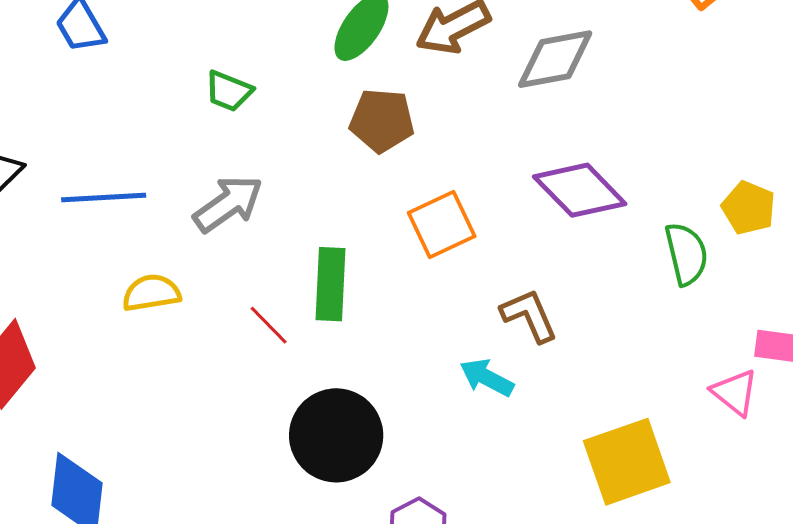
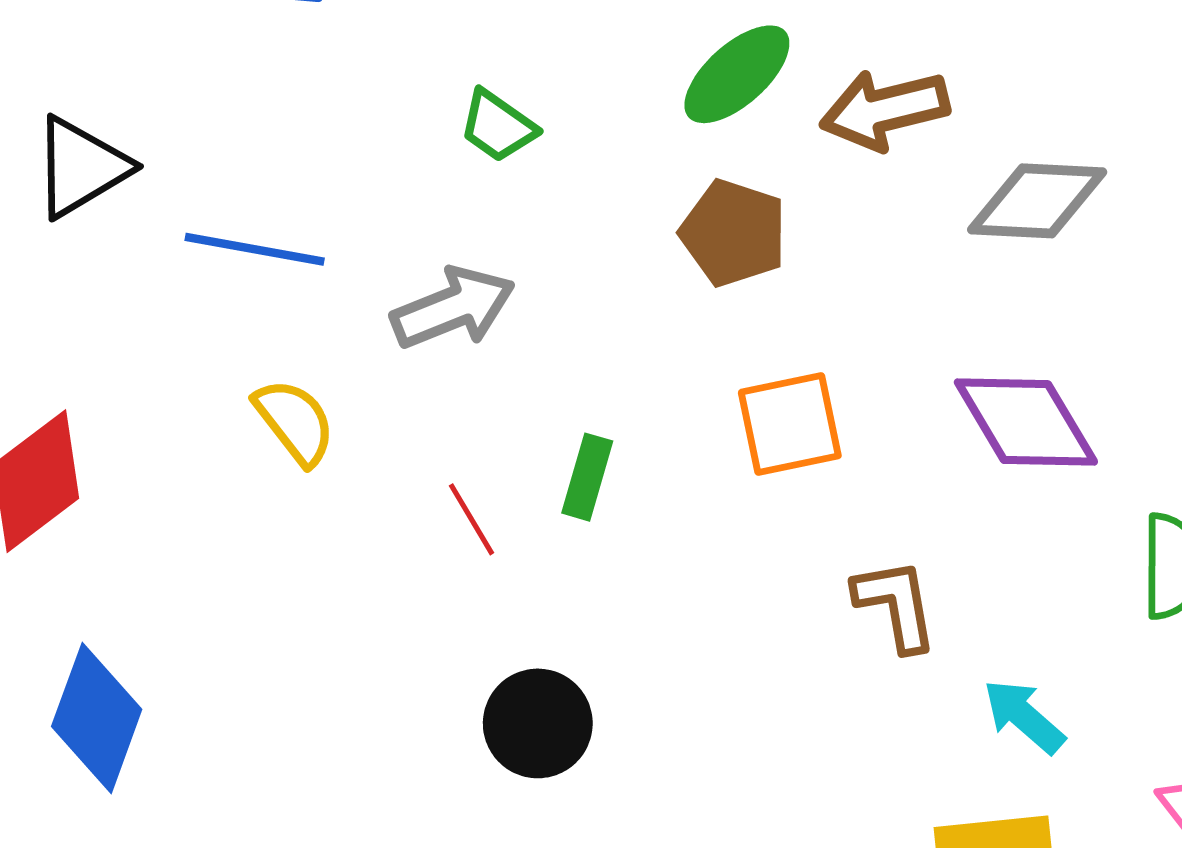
green rectangle: (330, 284) -> (587, 477), size x0.7
yellow semicircle: (151, 293) -> (295, 422), turned 48
cyan arrow: (487, 378) -> (1024, 716), moved
black circle: (336, 435) -> (538, 723), size x0.7

